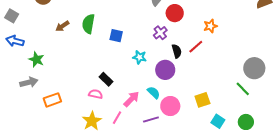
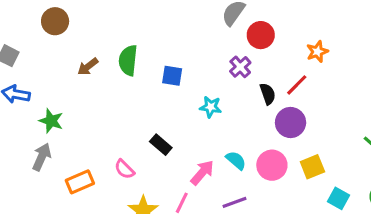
purple circle: (165, 70) -> (291, 123), moved
gray arrow: (29, 82) -> (42, 157), turned -48
pink semicircle: (96, 94) -> (124, 169), moved, turned -144
pink circle: (170, 106) -> (272, 165), moved

